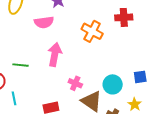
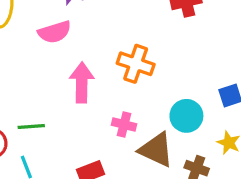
orange cross: (92, 31) -> (136, 64), moved
green line: (21, 65) -> (31, 127), moved

